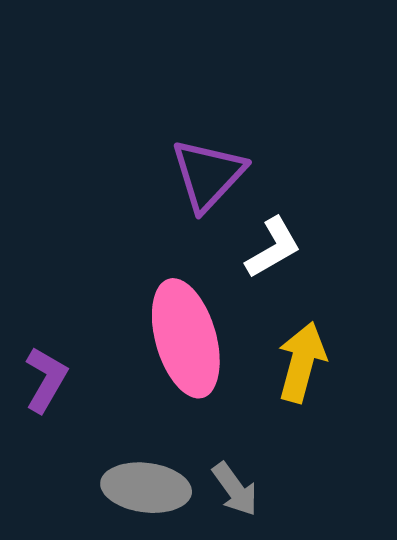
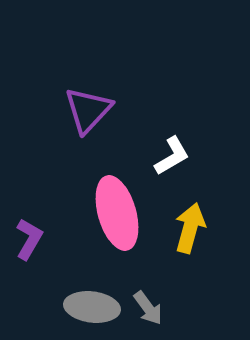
purple triangle: (208, 175) -> (88, 110), moved

